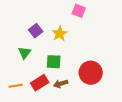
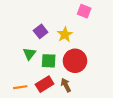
green square: (54, 62) -> (49, 61), moved
red circle: (91, 73) -> (75, 61), moved
brown arrow: (61, 84) -> (66, 85), turned 80

